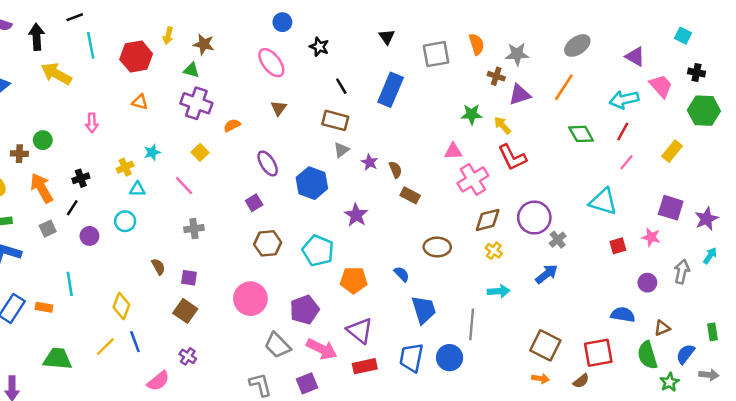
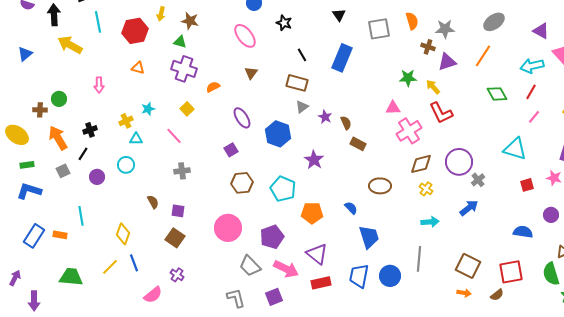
blue semicircle: (623, 315) -> (523, 232), moved
gray line: (472, 324) -> (419, 259), moved

